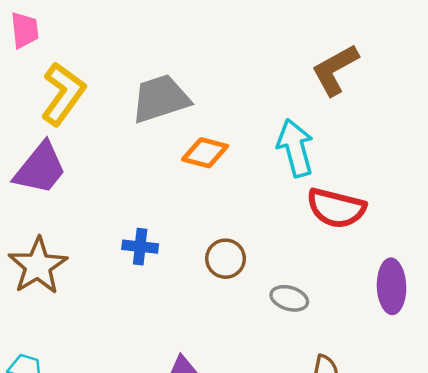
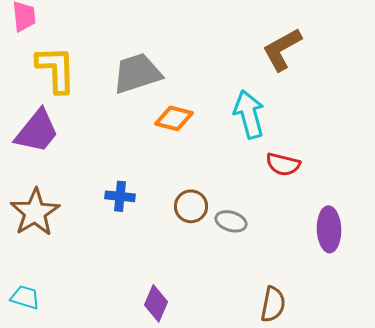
yellow L-shape: (63, 94) -> (56, 69), turned -38
red semicircle: (336, 208) -> (283, 164), size x0.7
gray ellipse: (289, 298) -> (231, 221), moved

